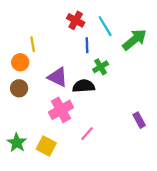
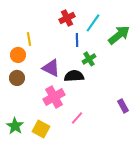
red cross: (76, 20) -> (67, 18), turned 35
cyan line: (105, 26) -> (93, 23), turned 66

